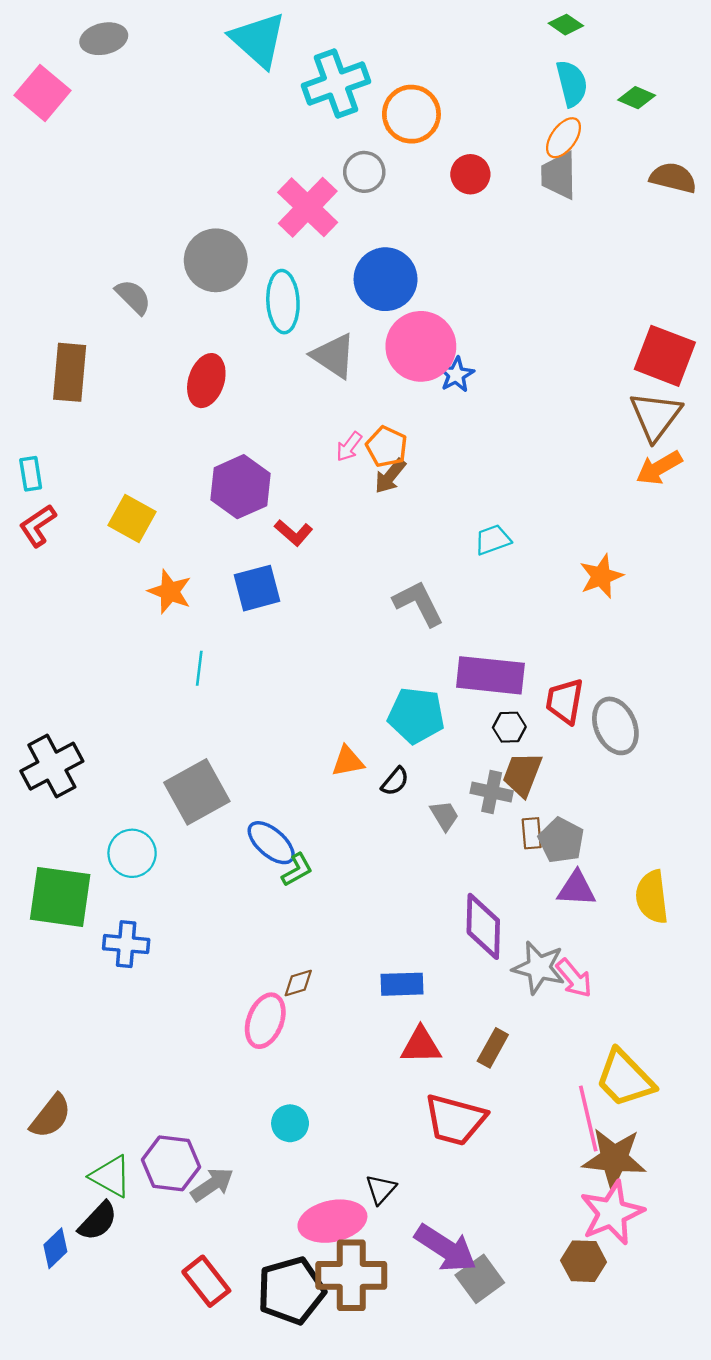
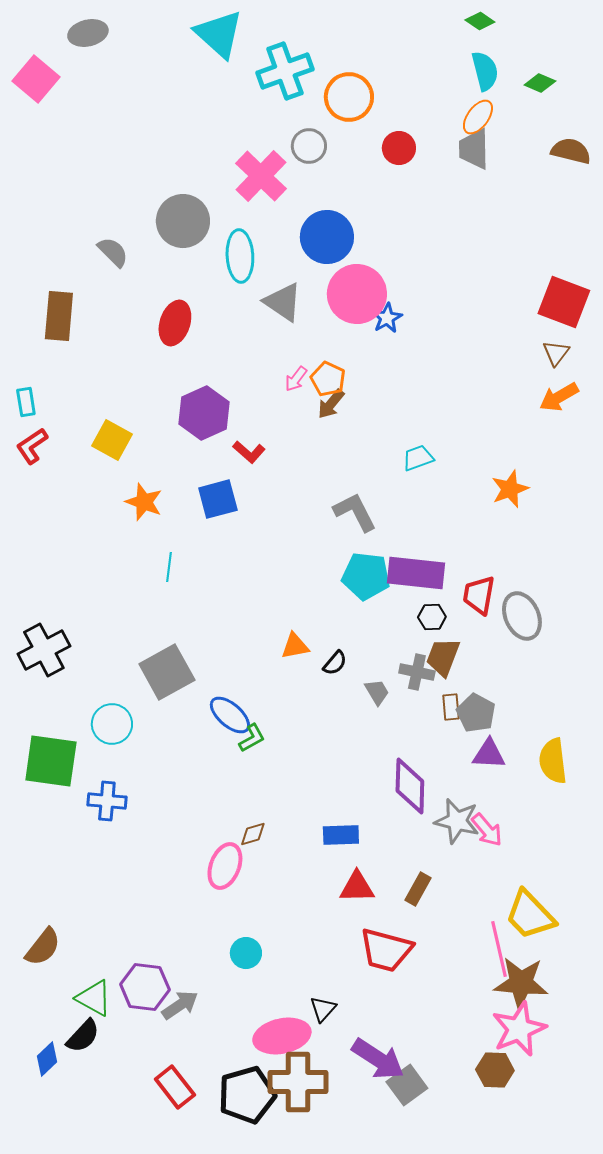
brown triangle: (655, 416) -> (556, 353), size x0.6
cyan pentagon: (416, 715) -> (366, 576), moved

